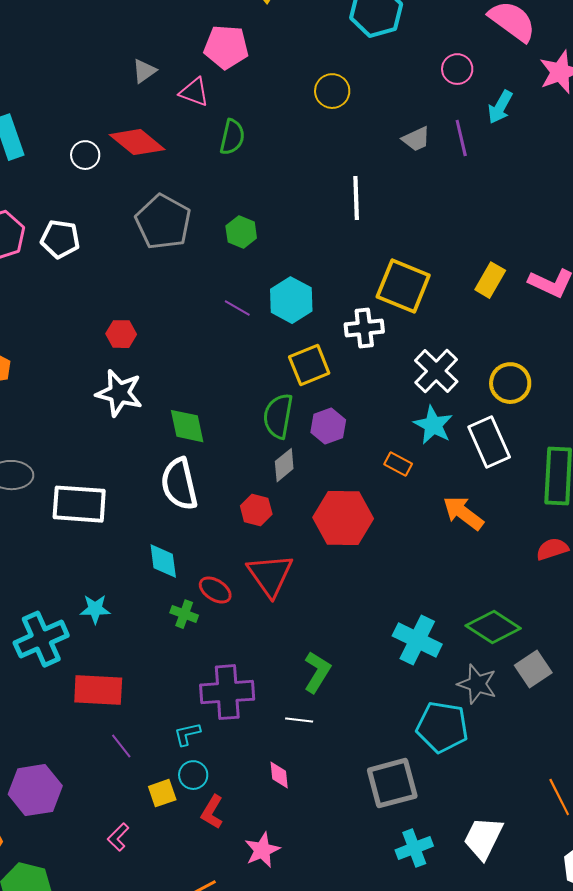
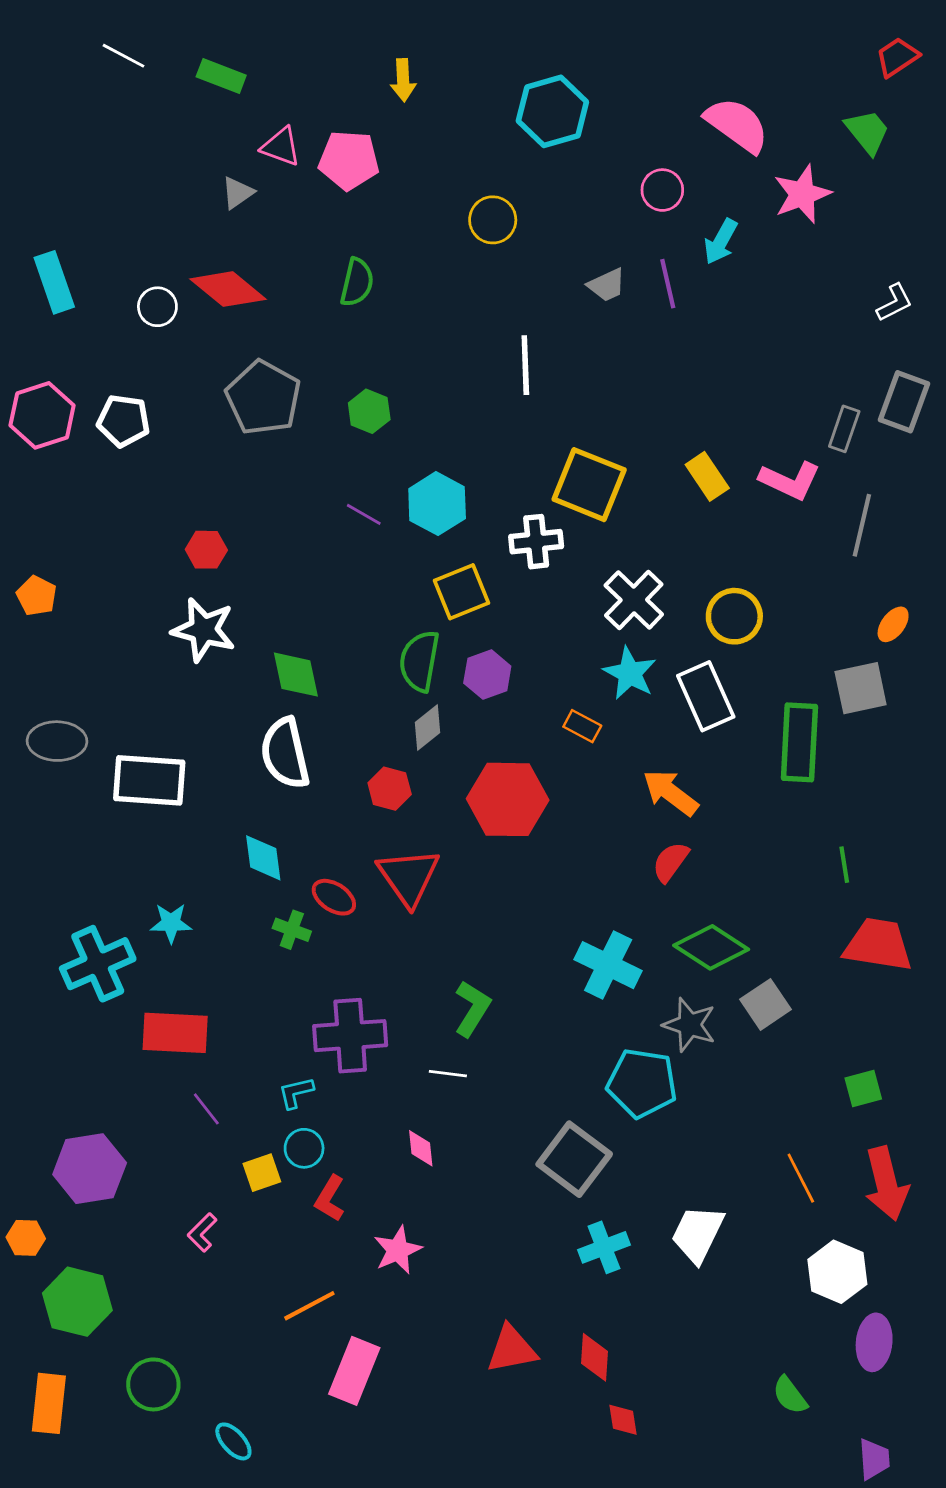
pink triangle: (194, 92) -> (281, 147), moved
yellow rectangle: (490, 280) -> (707, 476), turned -64
red semicircle: (552, 549) -> (671, 862), moved, turned -36
gray square: (392, 783) -> (574, 1159), turned -38

